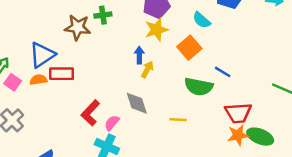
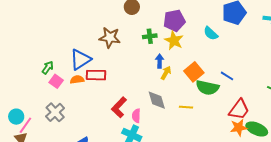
green cross: (103, 15) -> (150, 36), moved
yellow star: (157, 30) -> (174, 41), turned -30
orange square: (189, 48) -> (194, 72), moved
red trapezoid: (238, 113) -> (239, 110), turned -50
yellow line: (178, 120) -> (186, 107), moved
pink semicircle: (112, 123) -> (136, 116), turned -40

